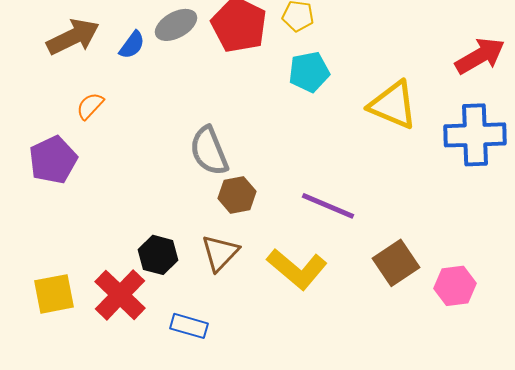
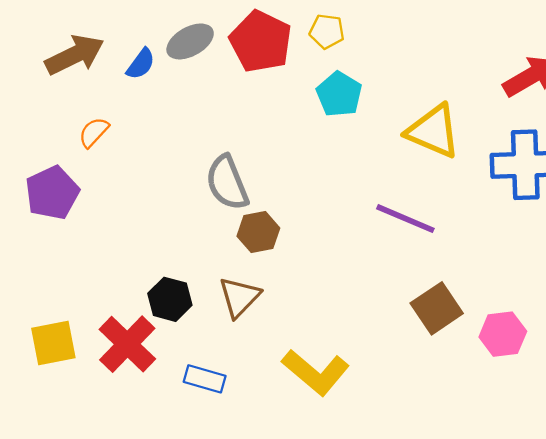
cyan pentagon: (309, 72) -> (339, 94), turned -30
purple line: (328, 206) -> (405, 219), moved
yellow L-shape: (297, 269) -> (316, 372), moved

